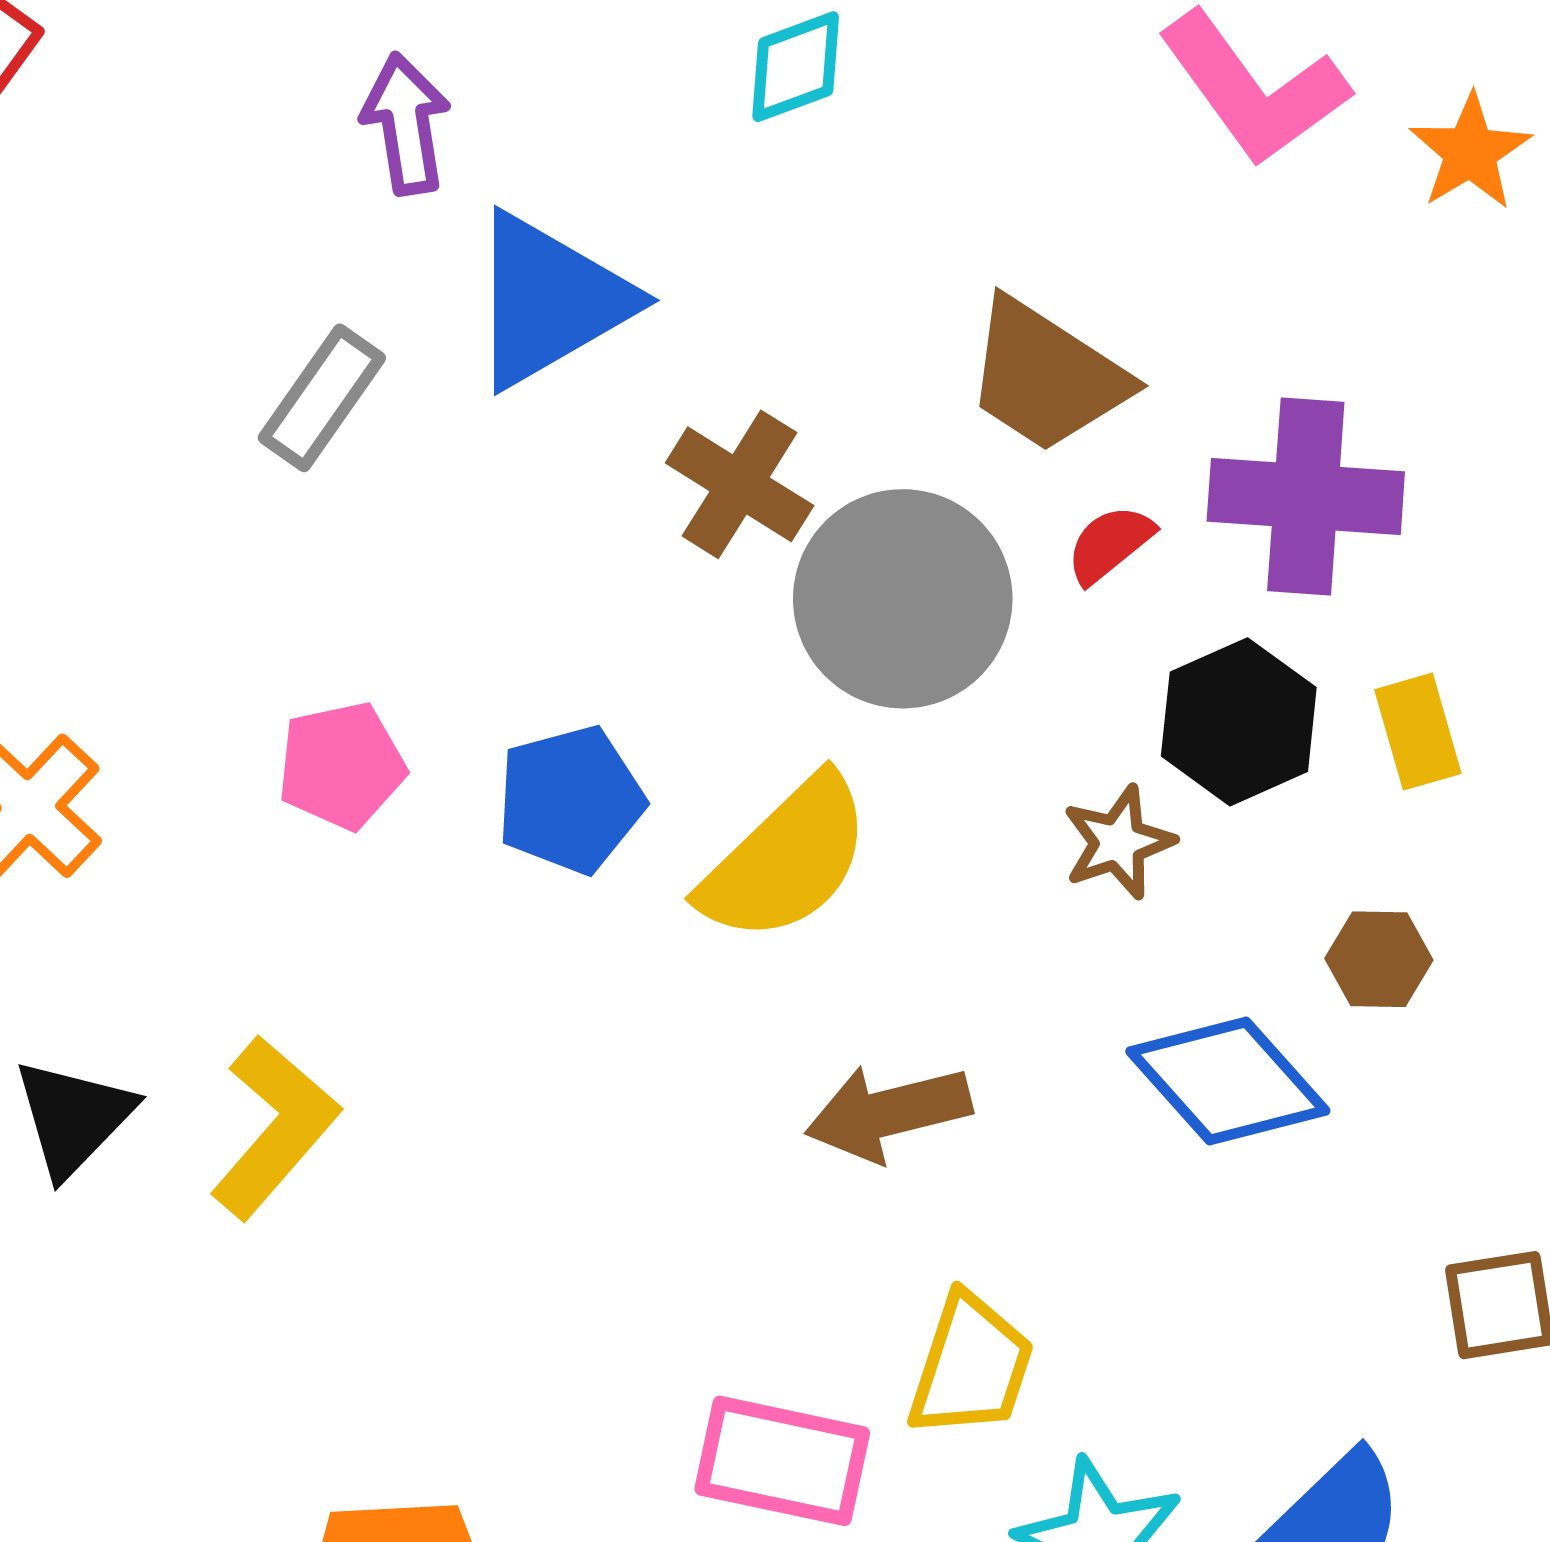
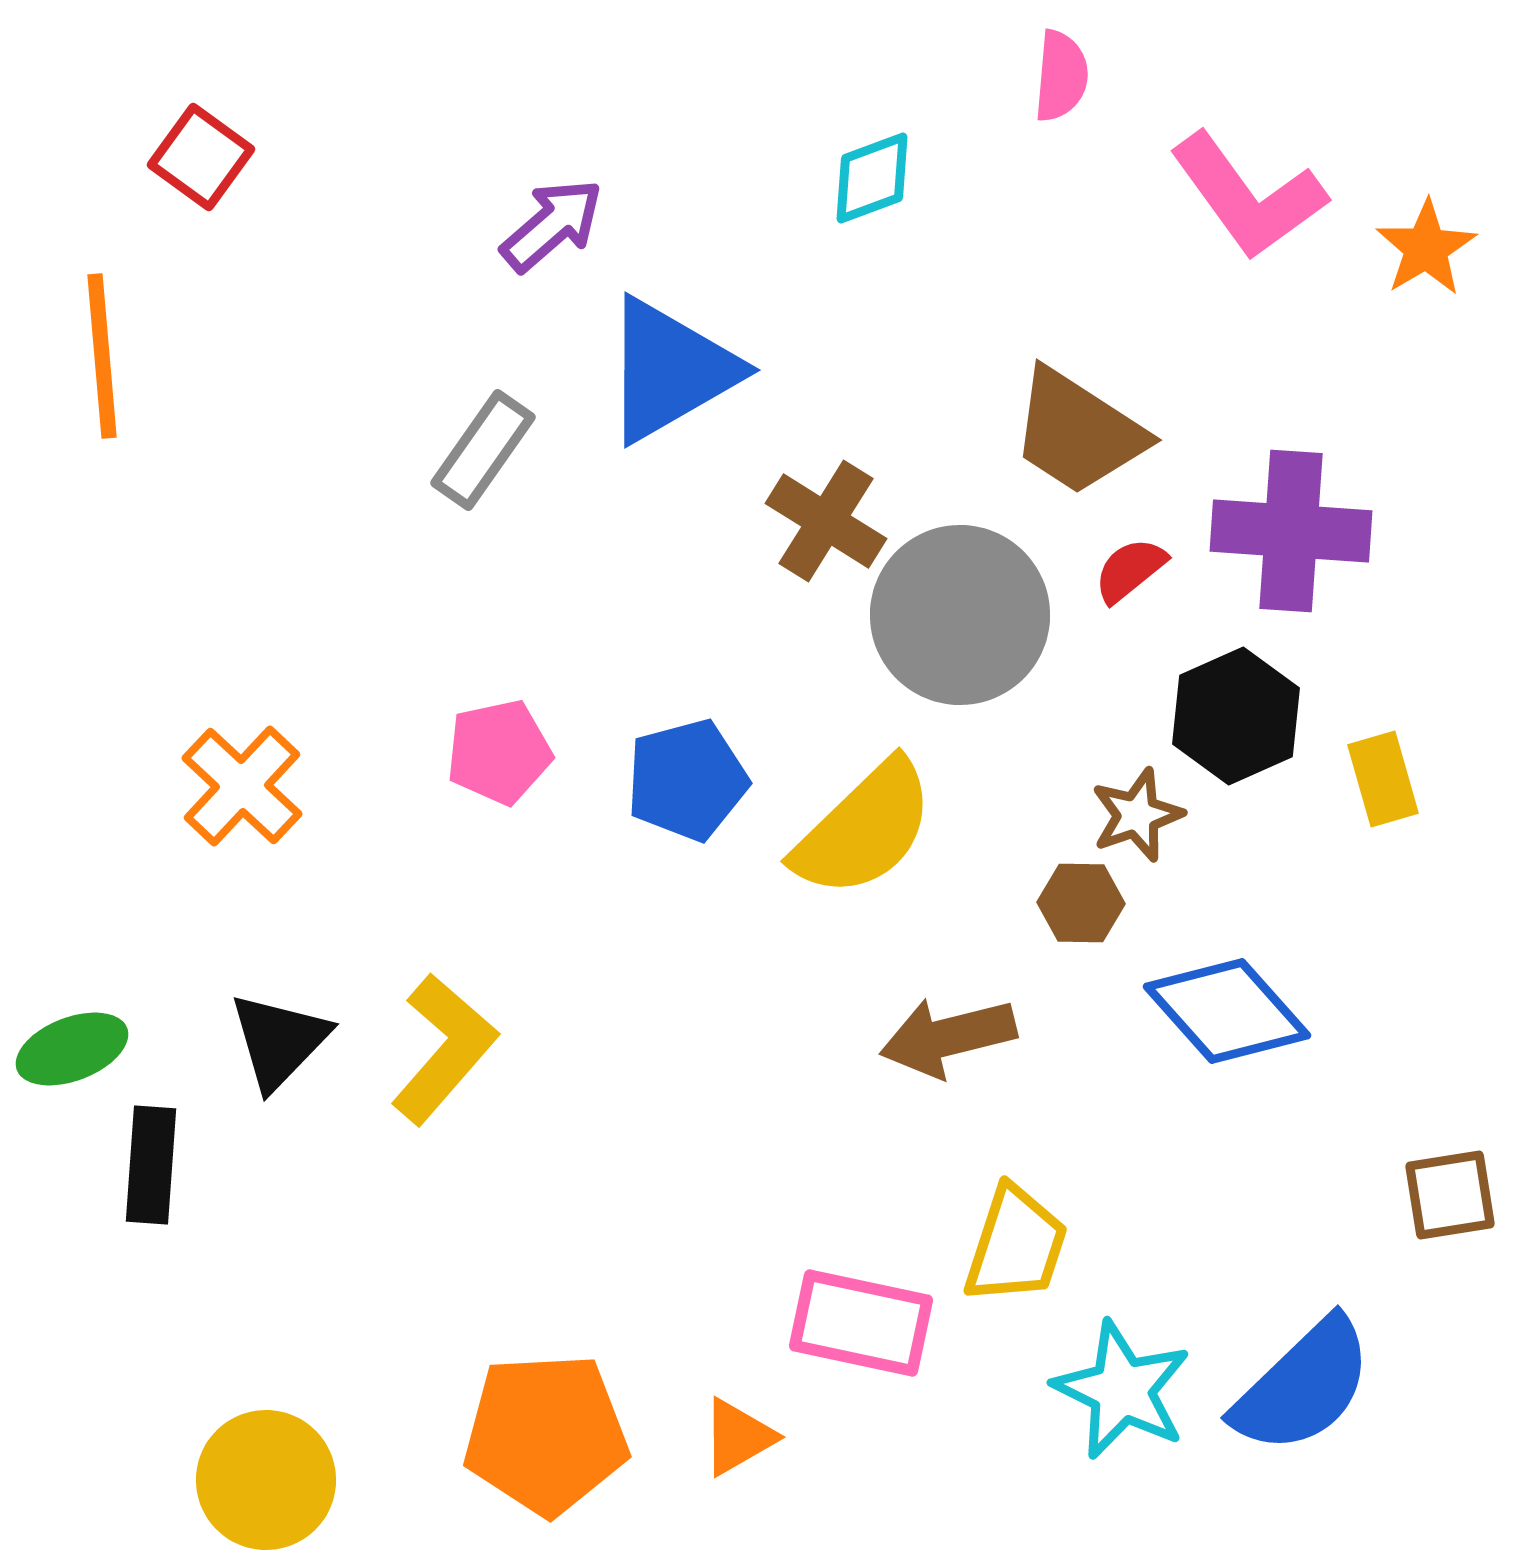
purple arrow: (406, 124) -> (552, 225), turned 58
yellow rectangle: (1418, 732) -> (1383, 779), moved
brown hexagon: (1379, 959) -> (1081, 903), moved

